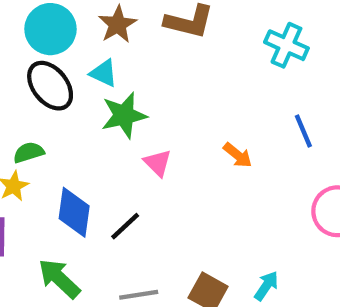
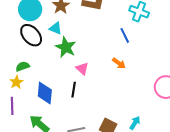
green star: (124, 115) -> (66, 47), turned -30
blue line: (303, 131) -> (125, 35), moved
black line: (125, 226) -> (74, 90), moved, turned -35

